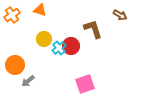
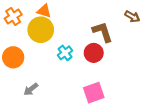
yellow circle: (44, 39) -> (41, 30), moved, size x1.5
red circle: (71, 46) -> (94, 53), moved
orange circle: (15, 65) -> (13, 57), moved

